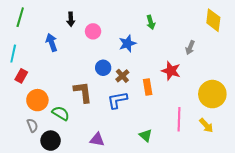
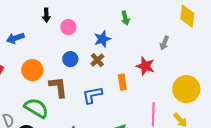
blue arrow: (52, 42) -> (15, 38), moved, turned -90
blue circle: (103, 68) -> (70, 59), moved
brown cross: (122, 76) -> (97, 60), moved
orange circle: (37, 100) -> (32, 70), moved
green semicircle: (61, 113) -> (36, 108), size x1.4

